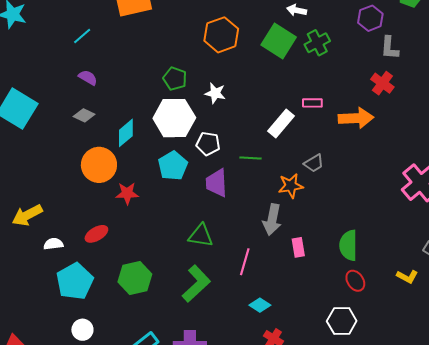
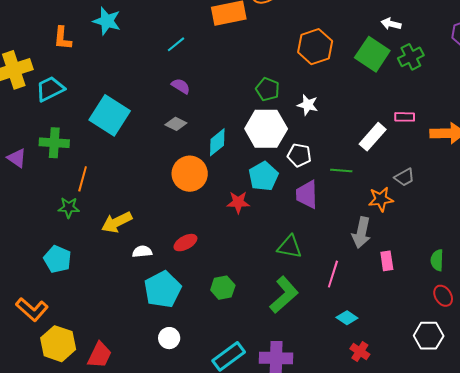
red star: (127, 193) -> (238, 202), moved
green semicircle: (348, 245) -> (437, 260), size x0.7
green hexagon: (135, 278) -> (223, 288), size x0.7

